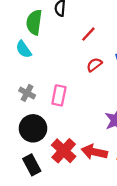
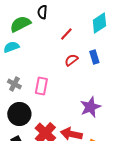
green semicircle: (34, 22) -> (20, 24), turned 55
cyan semicircle: (24, 49) -> (11, 47), turned 105

